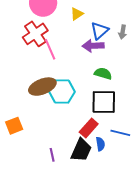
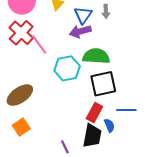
green semicircle: (103, 74) -> (96, 56), size x1.5
brown ellipse: (42, 87) -> (20, 95), moved
cyan hexagon: (62, 92) -> (67, 68), moved

